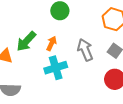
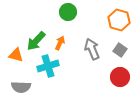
cyan cross: (56, 68) -> (48, 66), moved

